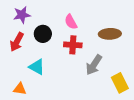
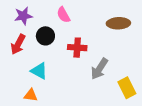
pink semicircle: (71, 22) -> (63, 15), moved
brown ellipse: (110, 34) -> (118, 23), moved
orange triangle: (20, 89) -> (31, 95), moved

